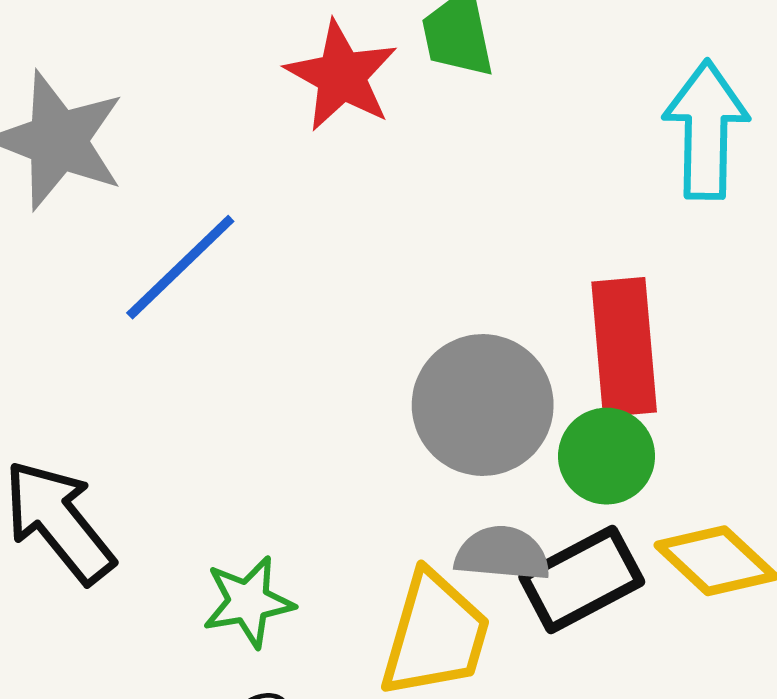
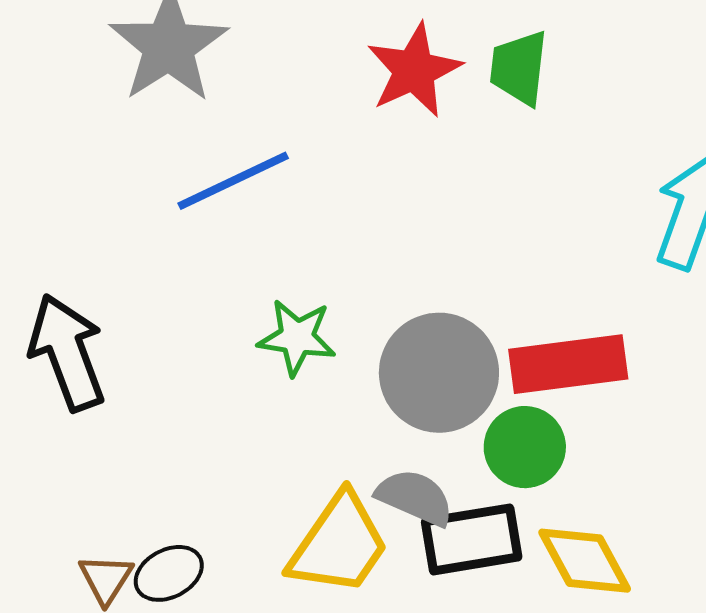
red rectangle: (624, 347) -> (568, 364), turned 69
green star: (248, 602) -> (297, 337), moved

